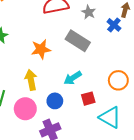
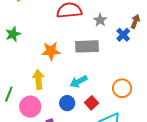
gray rectangle: (78, 41) -> (87, 46), turned -40
red square: (88, 99) -> (92, 103), turned -32
blue circle: (55, 101) -> (67, 103), moved

